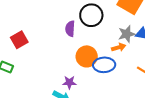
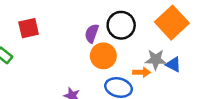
orange circle: (87, 56) -> (103, 56), moved

